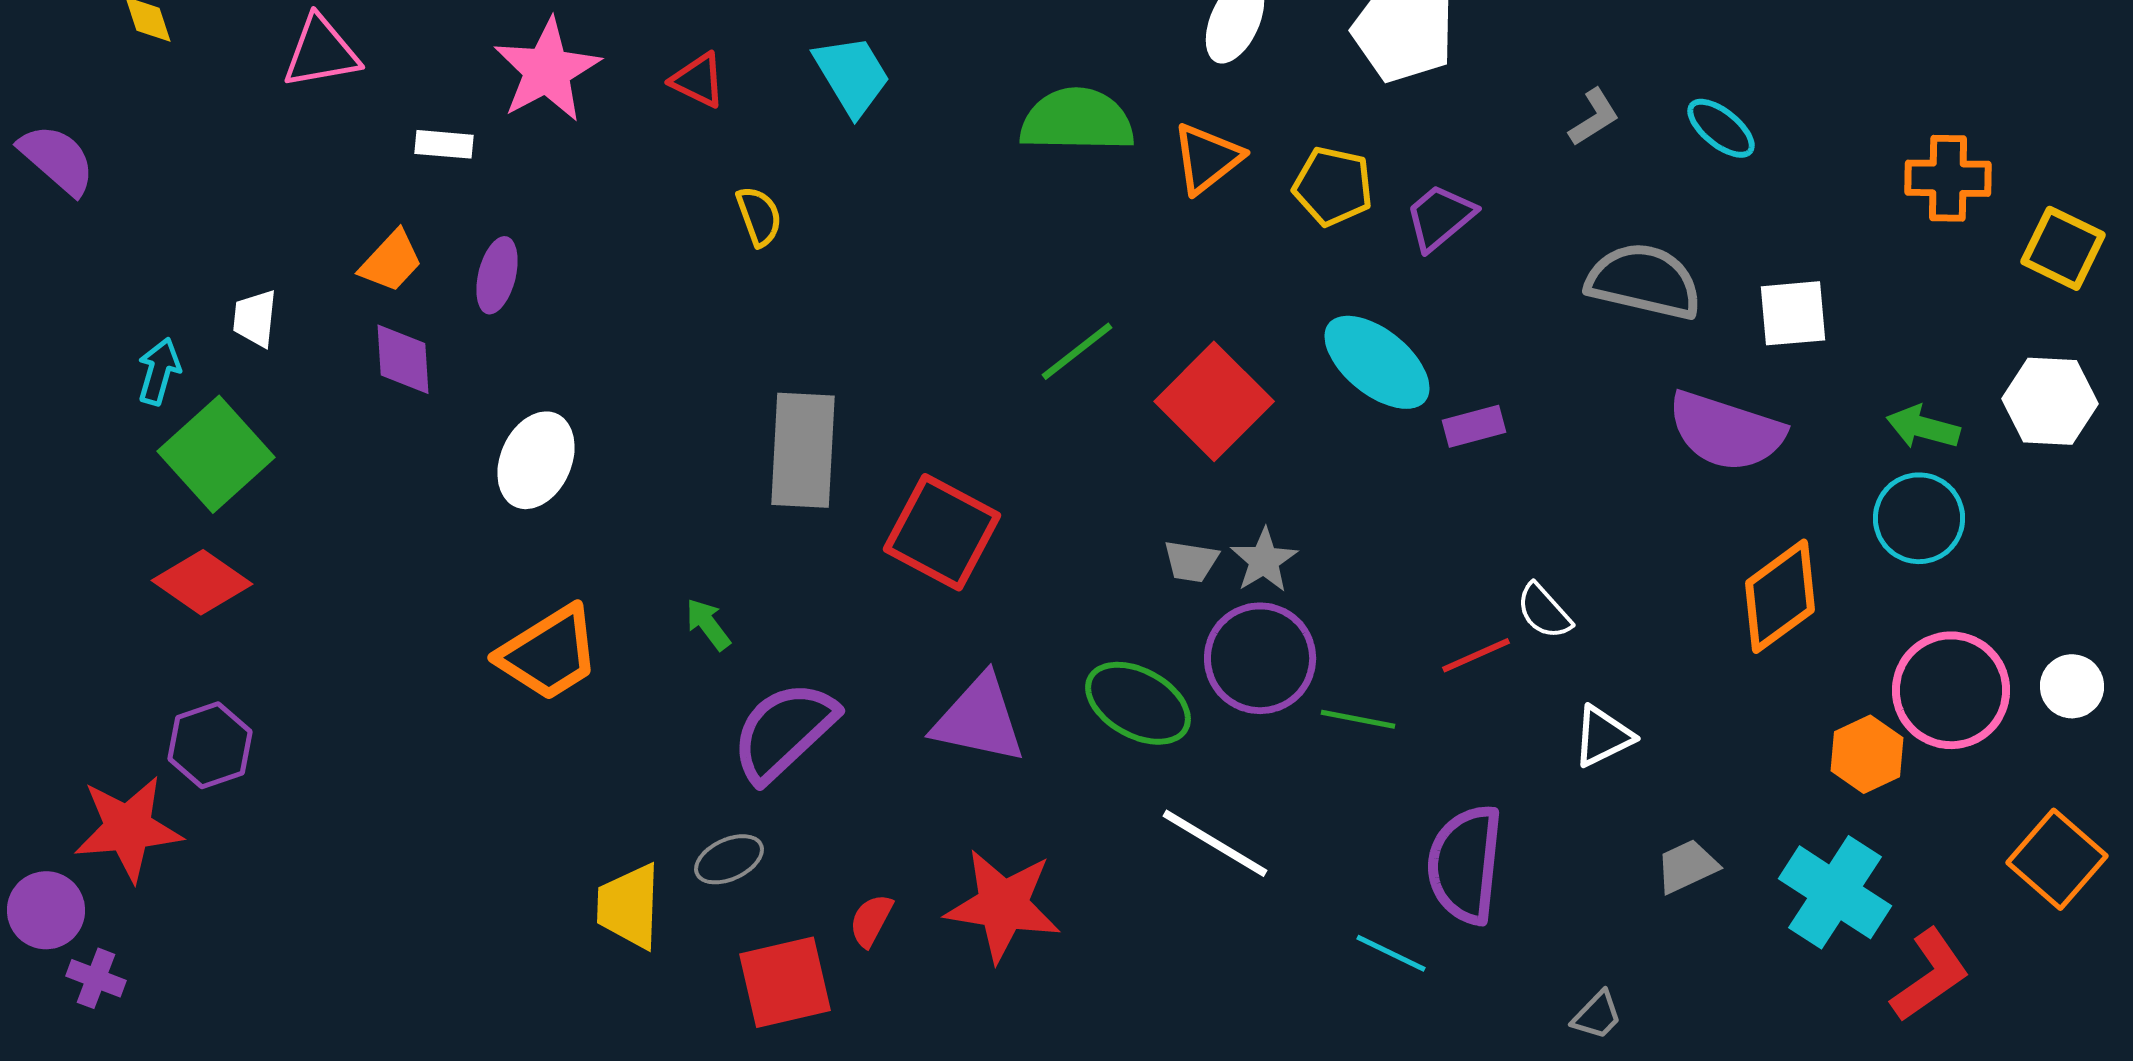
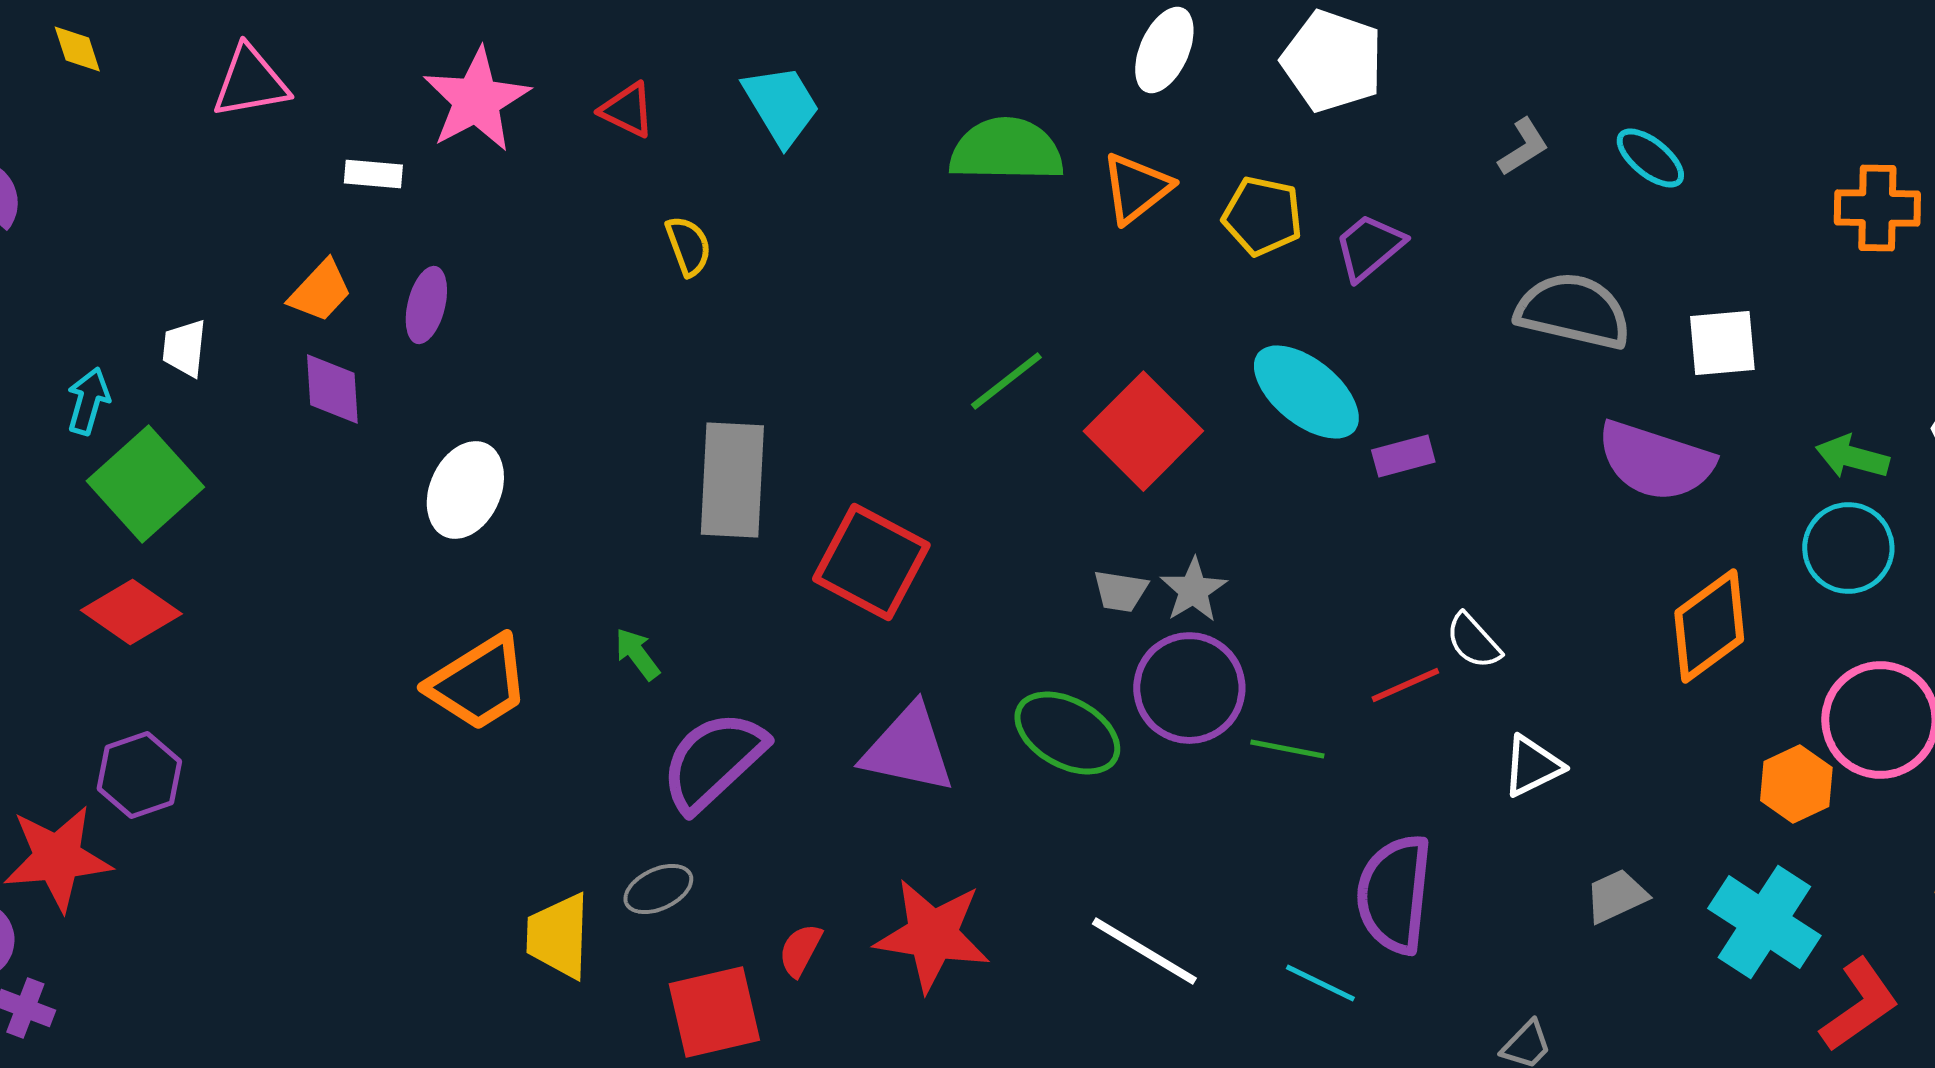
white line: (1215, 843) -> (1144, 951), moved

